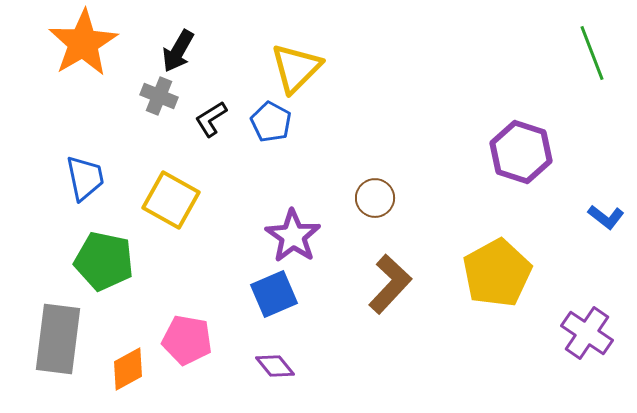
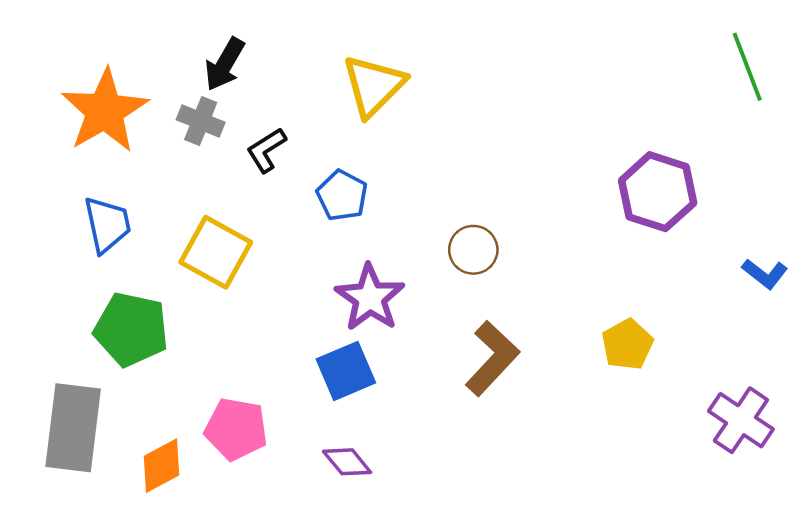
orange star: (83, 43) -> (105, 111), moved
blue pentagon: (271, 122) -> (342, 195), moved
yellow pentagon: (497, 273) -> (627, 344), size x0.6

